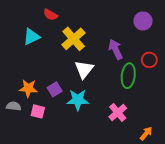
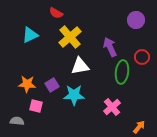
red semicircle: (50, 15) -> (56, 13), moved
white triangle: (84, 69) -> (80, 66), turned 42
gray semicircle: (14, 106) -> (17, 121), moved

